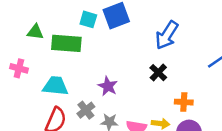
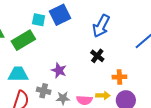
green rectangle: (66, 43) -> (23, 40), turned -30
gray cross: (86, 110) -> (44, 91), turned -32

